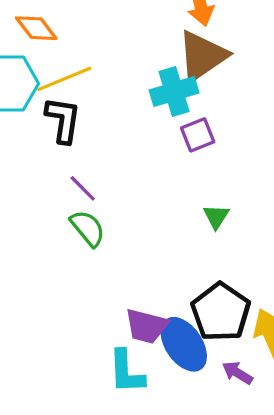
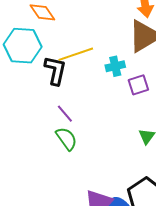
yellow line: (64, 79) -> (76, 54), moved
cyan cross: (174, 92) -> (115, 66), moved, size x0.7

